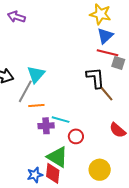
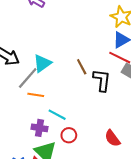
brown line: (107, 94) -> (82, 67), moved
purple cross: (46, 126) -> (39, 128), moved

